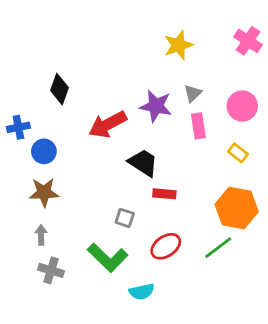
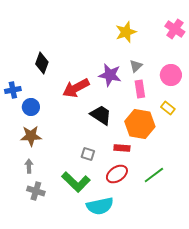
red rectangle: (164, 194) -> (122, 148), moved
orange hexagon: (237, 208) -> (140, 124), moved
cyan semicircle: (142, 292) -> (100, 206), size x1.5

